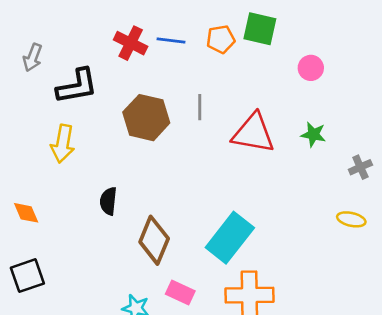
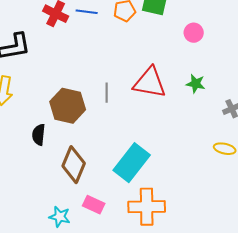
gray line: (200, 107) -> (107, 93), moved
brown hexagon: (146, 118) -> (68, 106), moved

